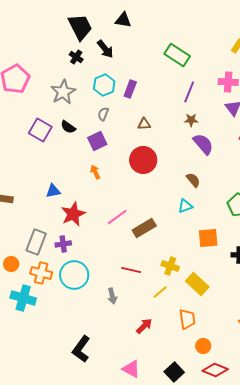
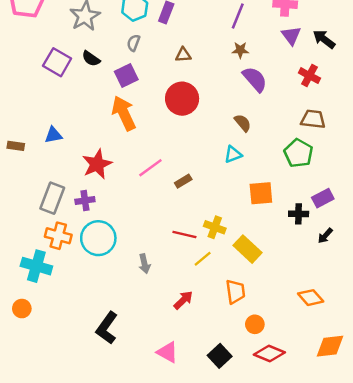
orange arrow: (95, 172) -> (124, 113), size x2.0
blue triangle: (53, 191) -> (53, 135), moved
brown rectangle: (144, 228) -> (183, 181), size x0.6
orange circle: (11, 264) -> (22, 309), moved
red line: (131, 270) -> (184, 235), moved

